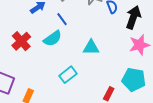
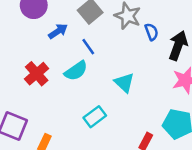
cyan triangle: (91, 47) -> (124, 83), turned 42

